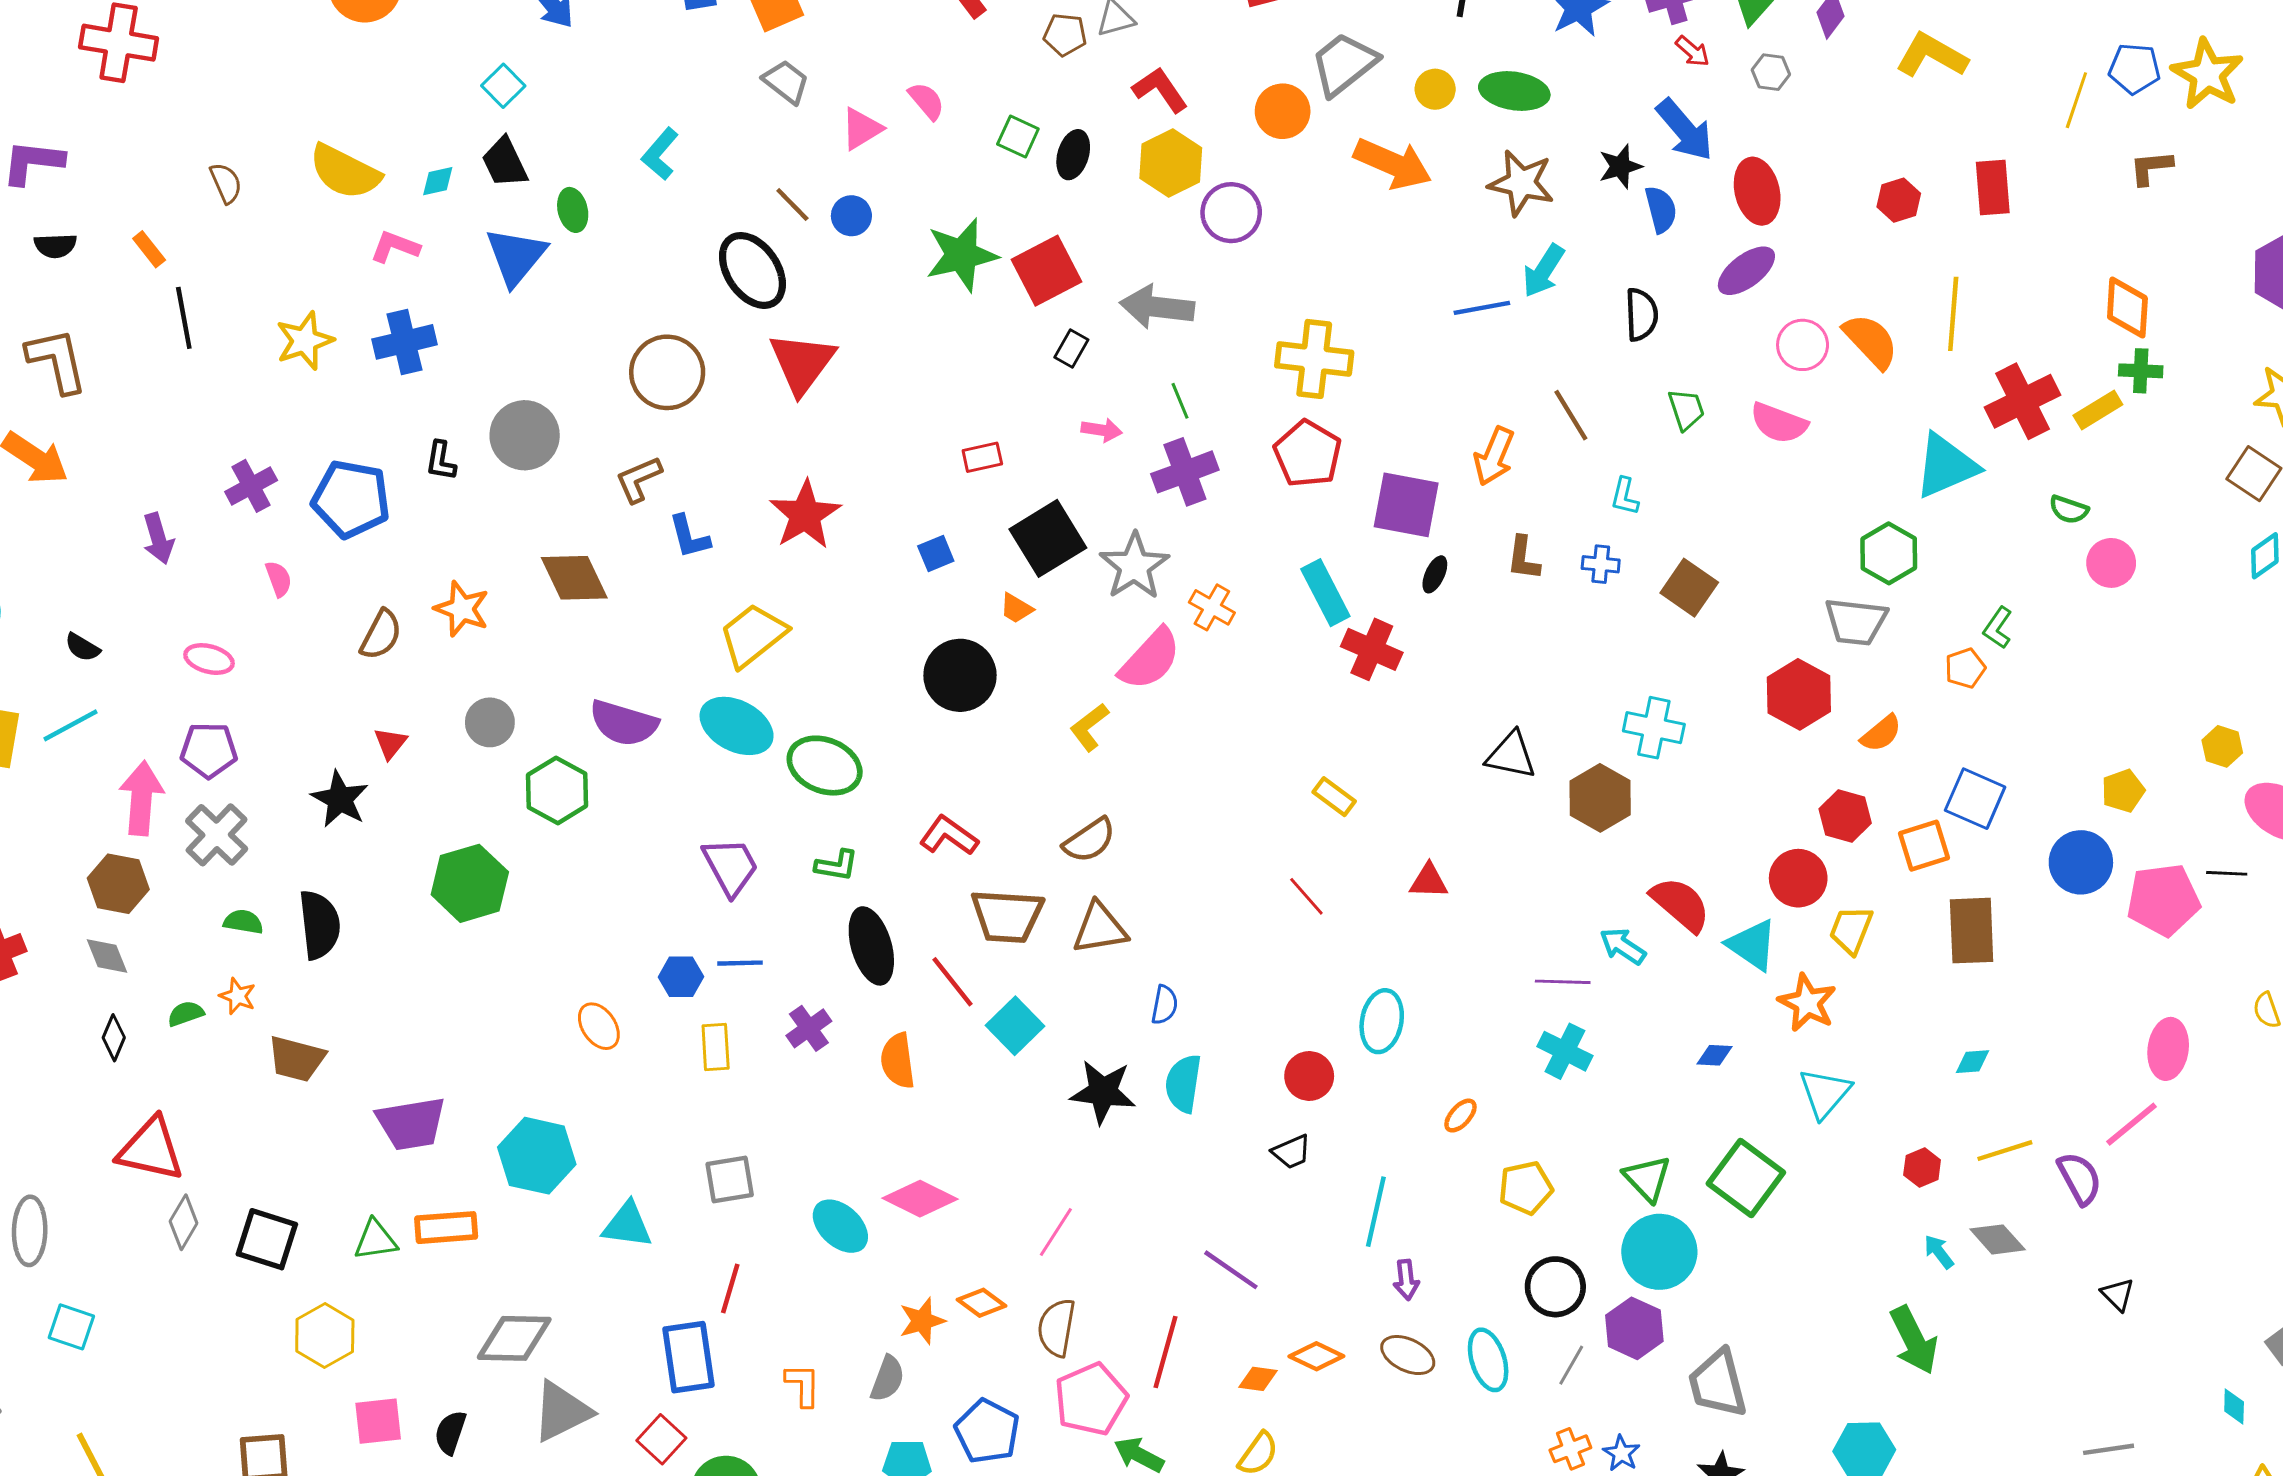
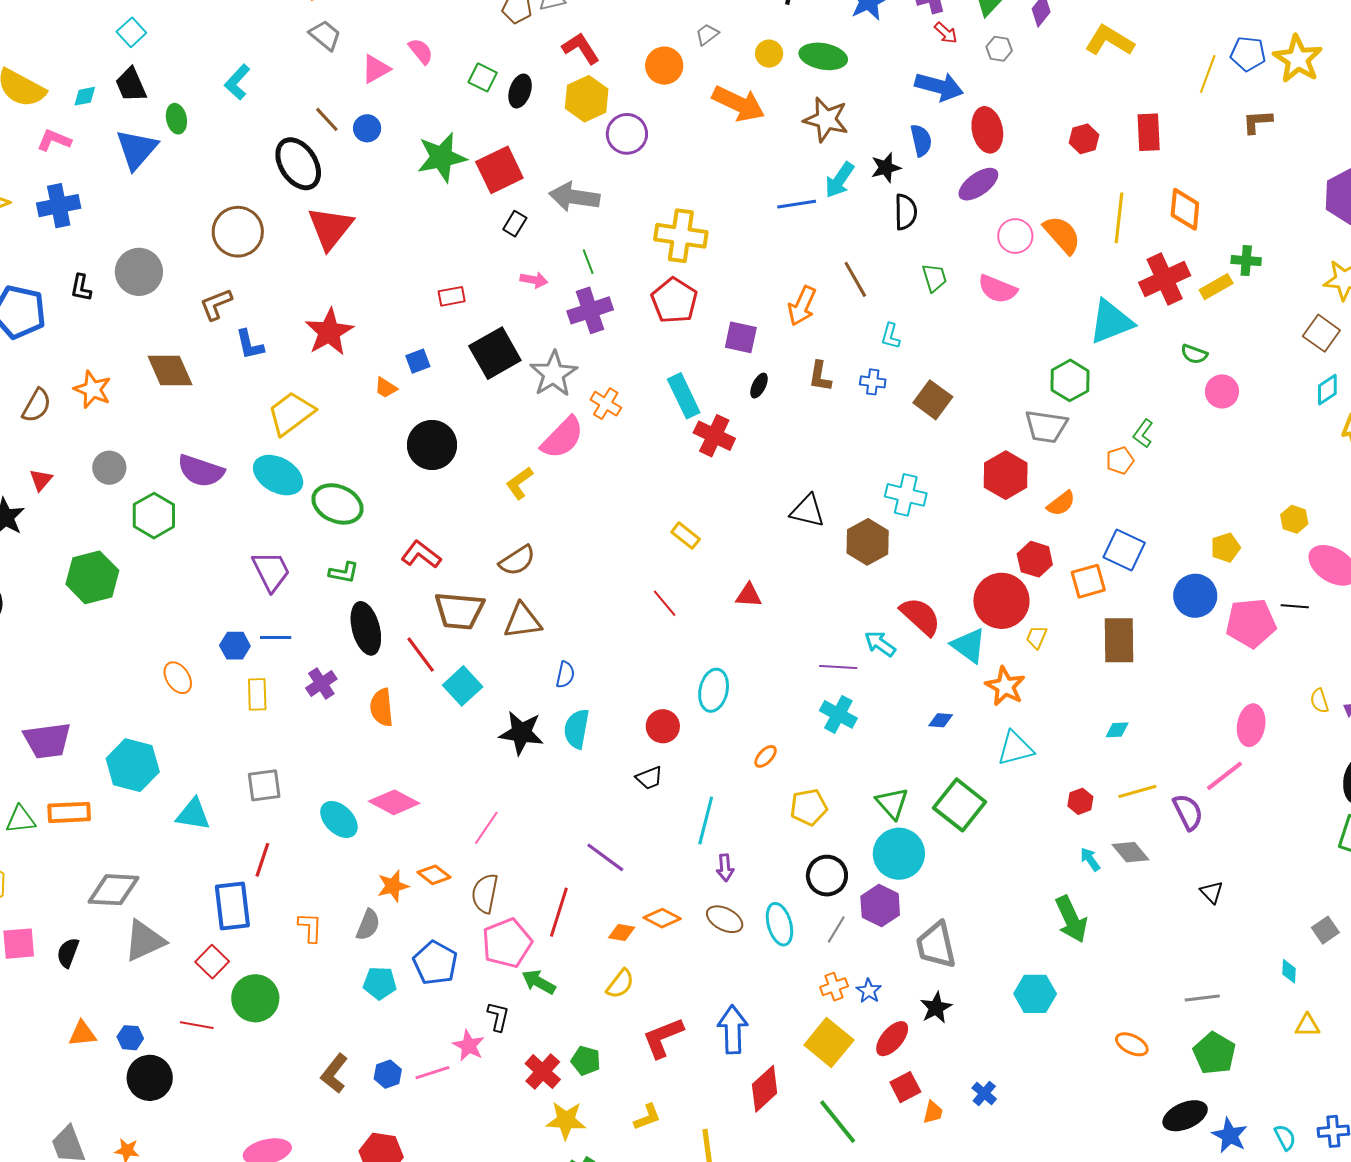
gray trapezoid: (1344, 64) -> (707, 34), size x0.5
blue arrow: (1685, 130) -> (939, 86), turned -36
black star: (1620, 166) -> (886, 168), moved
orange diamond: (2127, 308) -> (1185, 209), moved
purple square: (1406, 505) -> (741, 337), size x0.7
orange trapezoid: (1016, 608) -> (386, 388), moved
red circle: (1798, 878) -> (1001, 601), size x1.4
yellow trapezoid: (1851, 930) -> (1037, 637), size x0.7
cyan triangle: (1825, 1093) -> (1015, 748), turned 33

